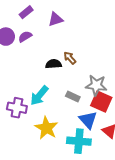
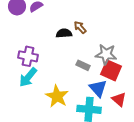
cyan arrow: (39, 95) -> (28, 77), moved
purple cross: (17, 108) -> (28, 56), moved

